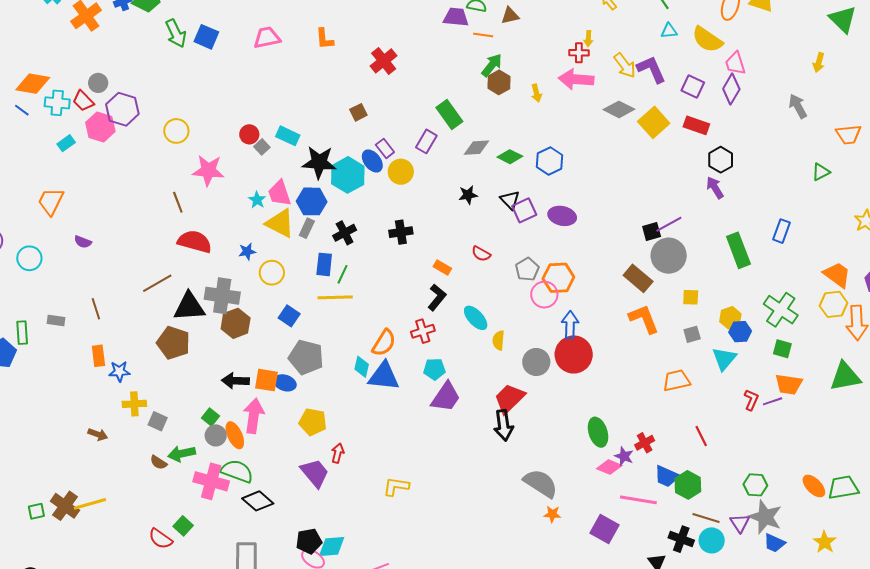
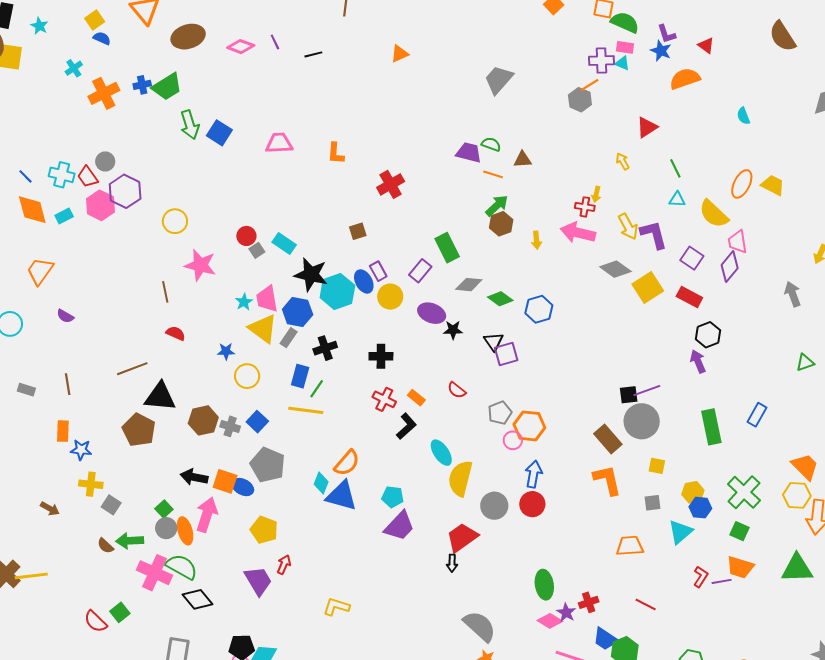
orange diamond: (33, 84) -> (32, 210), moved, turned 56
purple ellipse: (562, 216) -> (432, 313), moved
red semicircle: (195, 242) -> (176, 333), size x0.6
pink circle: (544, 295) -> (513, 440), size x0.7
gray cross: (222, 296) -> (230, 426), moved, size x0.6
red cross: (423, 331) -> (384, 399), moved, turned 35
yellow semicircle: (498, 340) -> (460, 478), size x1.8
red circle: (574, 355) -> (532, 504), size x0.7
black arrow: (504, 425) -> (452, 563), size x0.6
red line: (701, 436) -> (646, 605), turned -45

